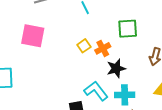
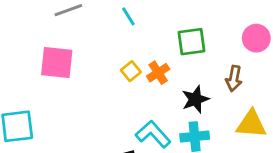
black star: (116, 68) -> (195, 99), moved

